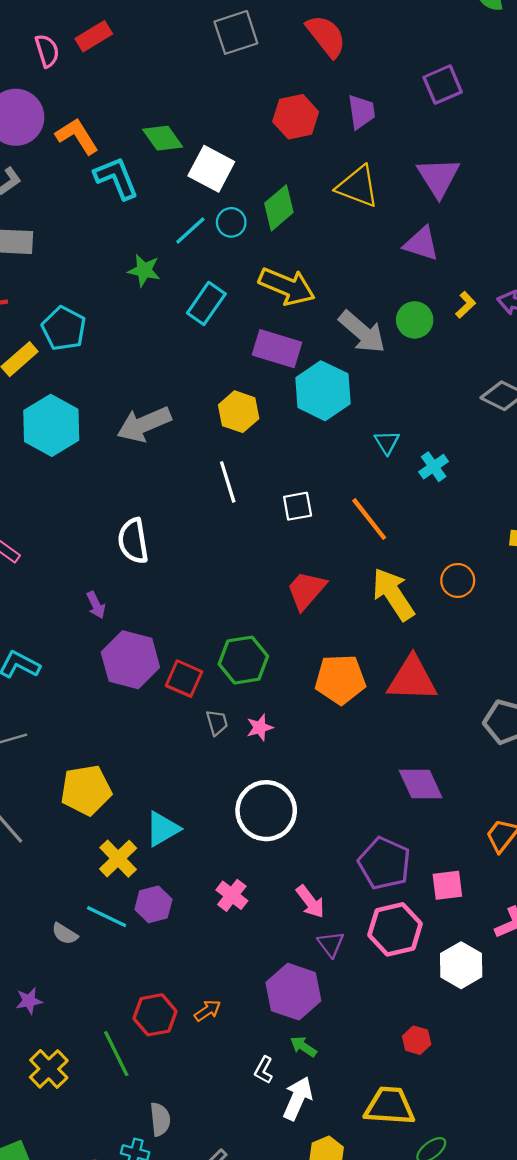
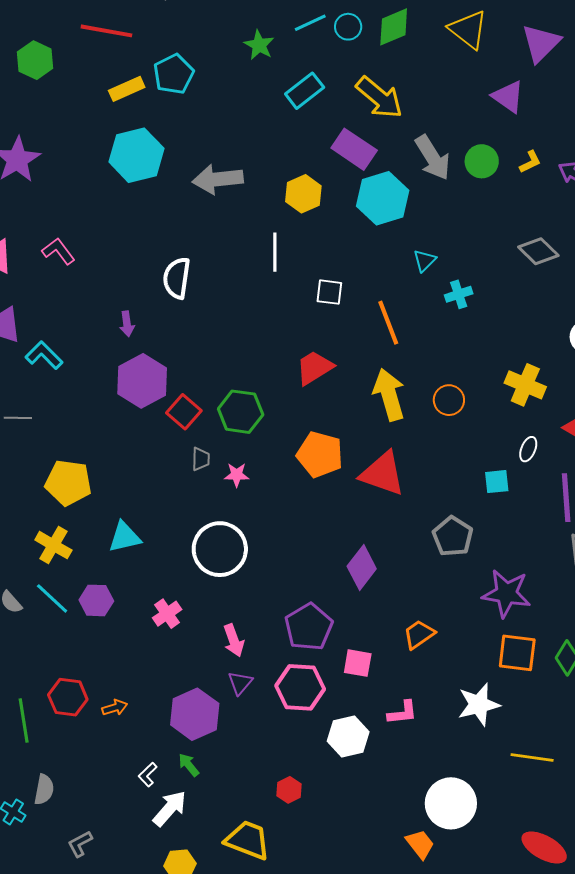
purple diamond: (421, 784) -> (362, 568), turned 45
yellow cross: (118, 859) -> (53, 545), moved, turned -33

